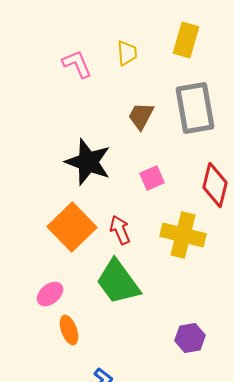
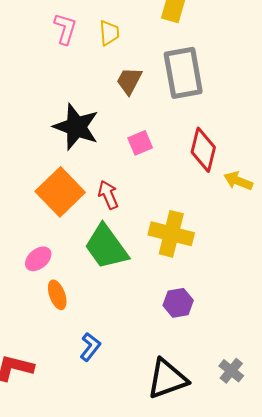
yellow trapezoid: (127, 53) -> (109, 33), moved
pink L-shape: (77, 64) -> (65, 29), turned 40
yellow cross: (183, 235) -> (171, 234), moved

